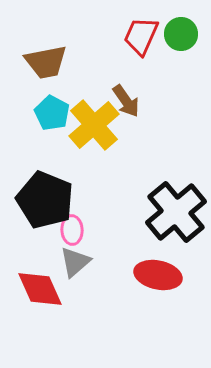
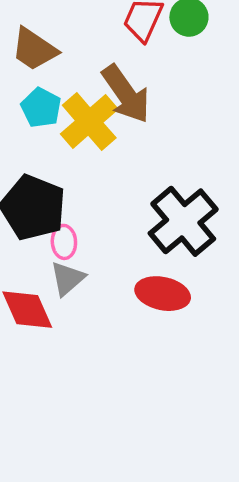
brown trapezoid: (46, 62) -> (34, 49), turned 45
brown arrow: (126, 101) -> (126, 94), size x1.6

